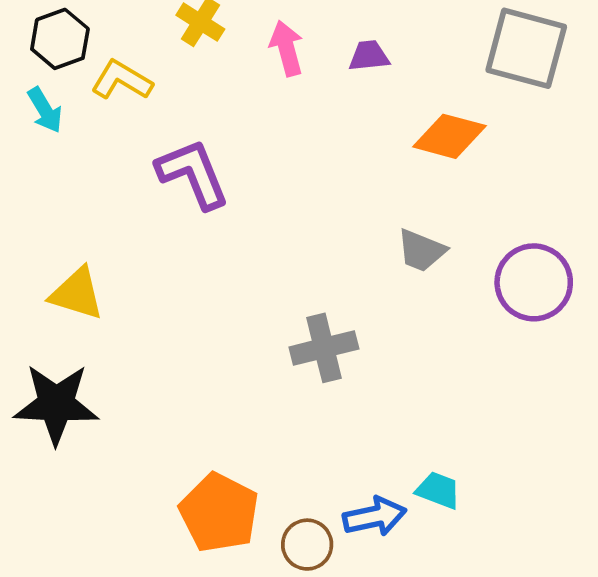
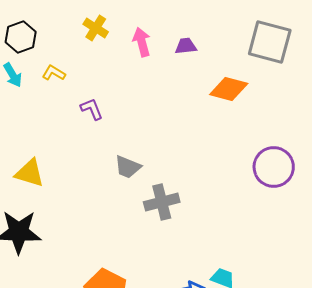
yellow L-shape: (122, 80) -> (54, 73), moved, size x0.7
purple L-shape: (193, 174) -> (92, 109), size x0.6
gray trapezoid: (421, 251) -> (128, 167), moved

